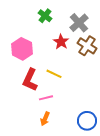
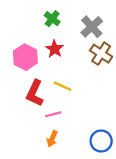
red star: (61, 42) -> (55, 49), moved

